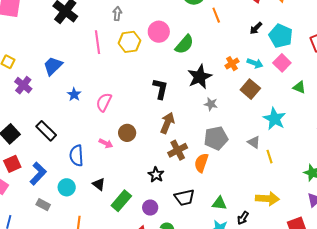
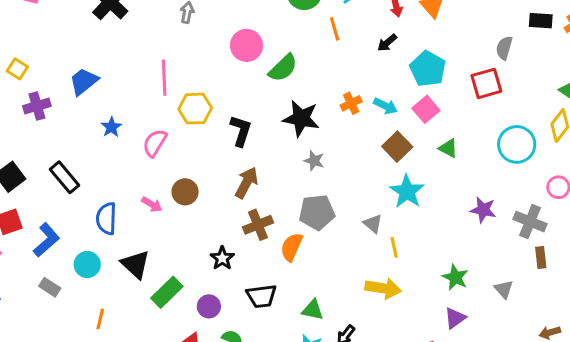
black arrow: (256, 28) -> (387, 43), moved
pink line: (97, 42) -> (164, 78), moved
yellow hexagon: (129, 42) -> (195, 109), moved
black star: (200, 77) -> (301, 118), turned 30
purple cross: (23, 85) -> (37, 106), turned 30
brown square: (250, 89) -> (397, 147), moved
black triangle: (99, 184) -> (136, 264), size x1.5
yellow arrow: (267, 199) -> (383, 288), moved

